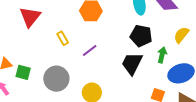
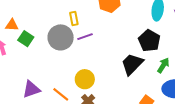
purple line: (90, 50) -> (85, 37), moved
gray circle: (56, 79) -> (61, 37), moved

